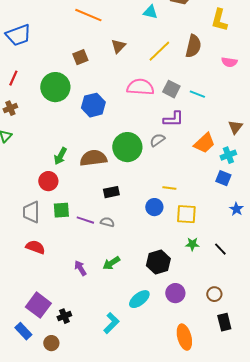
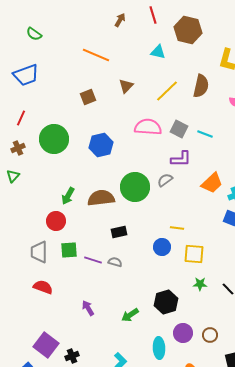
green circle: (55, 87) -> (54, 139), moved
green arrow: (111, 263) -> (130, 315), moved
brown circle: (214, 294) -> (210, 335), moved
cyan ellipse: (139, 299) -> (159, 348), moved, turned -55

